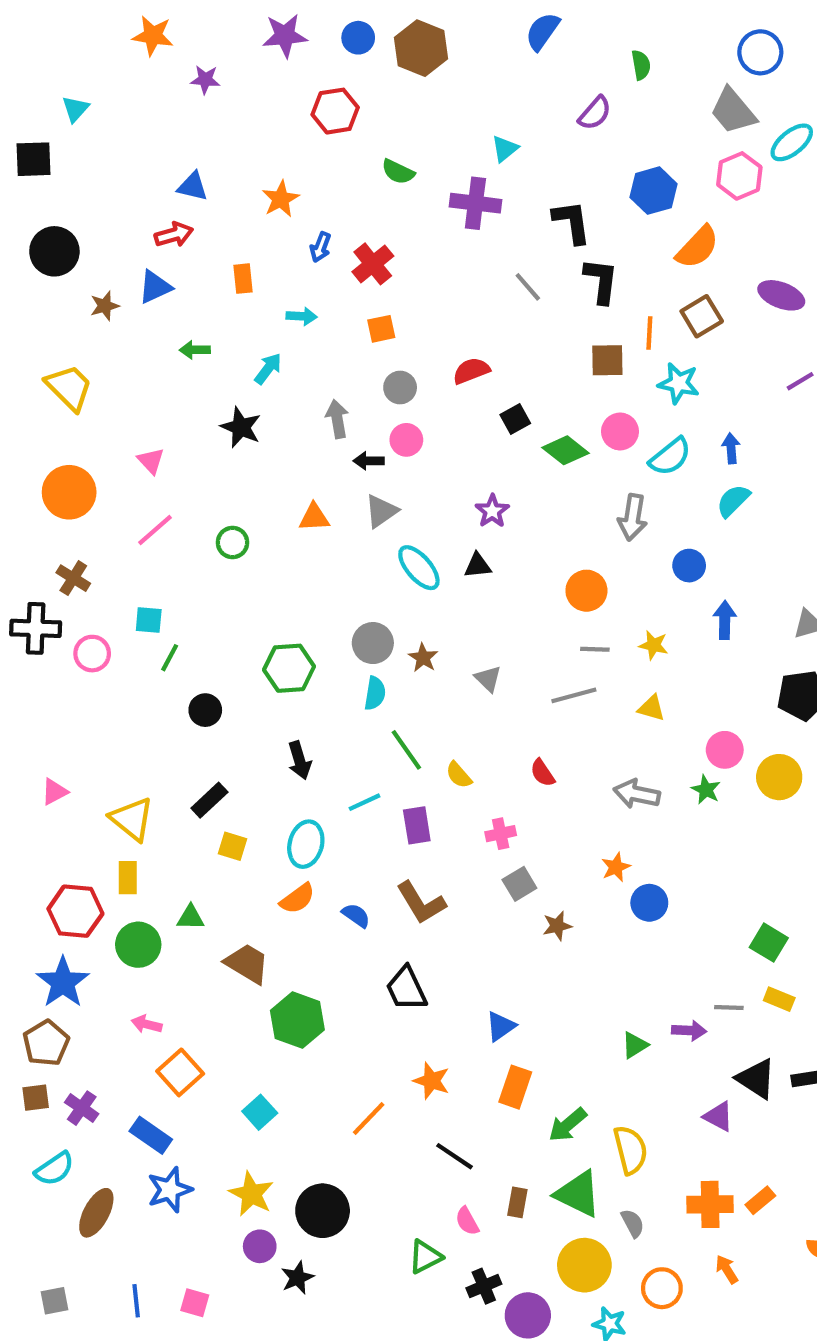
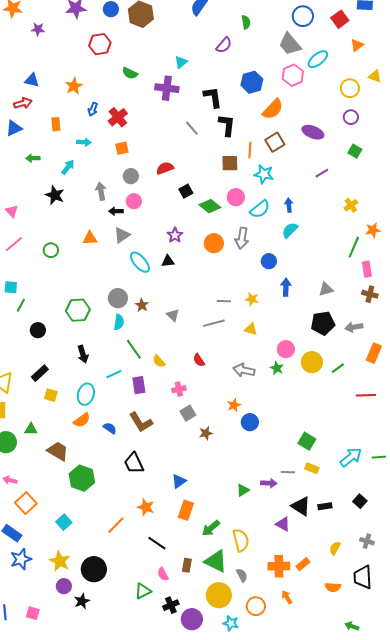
orange circle: (586, 591) -> (214, 243), moved

